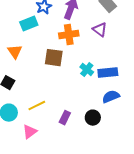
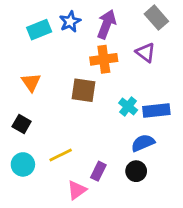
cyan rectangle: (29, 24) -> (39, 30), moved
blue semicircle: (111, 97) -> (143, 143), moved
pink triangle: (30, 132) -> (77, 190), moved

